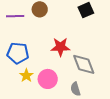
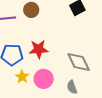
red star: (60, 47) -> (39, 49), moved

